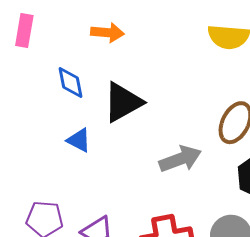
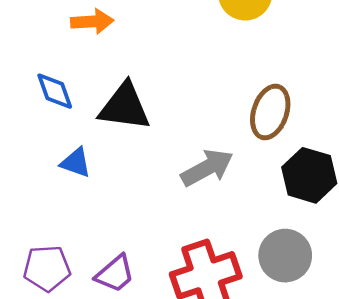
black triangle: (123, 102) -> (125, 107), turned 45

